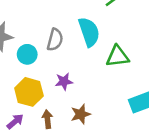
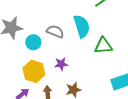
gray semicircle: (55, 40) -> (55, 32), turned -84

